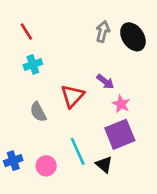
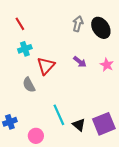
red triangle: (72, 96) -> (46, 66), moved
pink star: (121, 104) -> (107, 65), moved
purple square: (120, 134) -> (104, 124), moved
pink circle: (46, 166) -> (36, 136), moved

